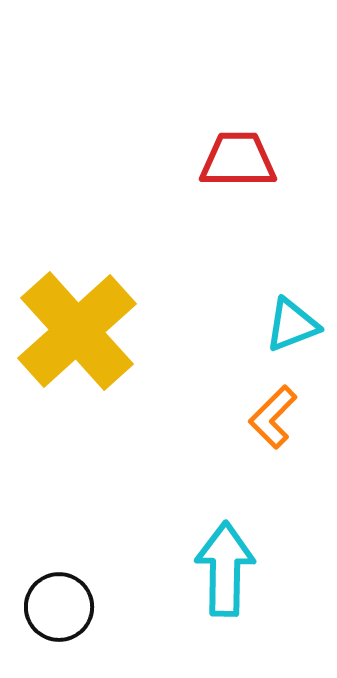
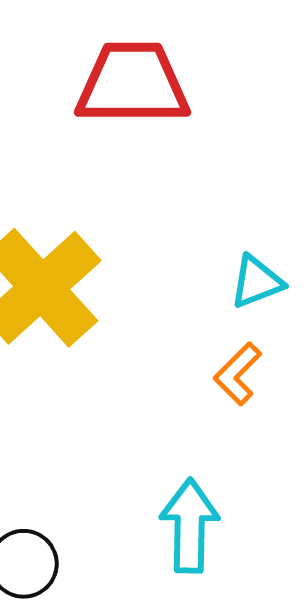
red trapezoid: (238, 160) -> (133, 84), moved, size x1.5

